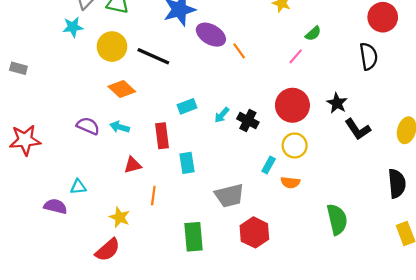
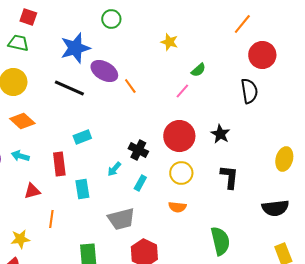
black line: (153, 56) -> (69, 88), moved
cyan arrow: (222, 115) -> (114, 169), moved
black L-shape: (358, 129) -> (229, 177), moved, turned -140
cyan rectangle: (269, 165) -> (140, 183), moved
black semicircle: (397, 184) -> (275, 208), turned 88
yellow star: (120, 217) -> (20, 239), turned -30

